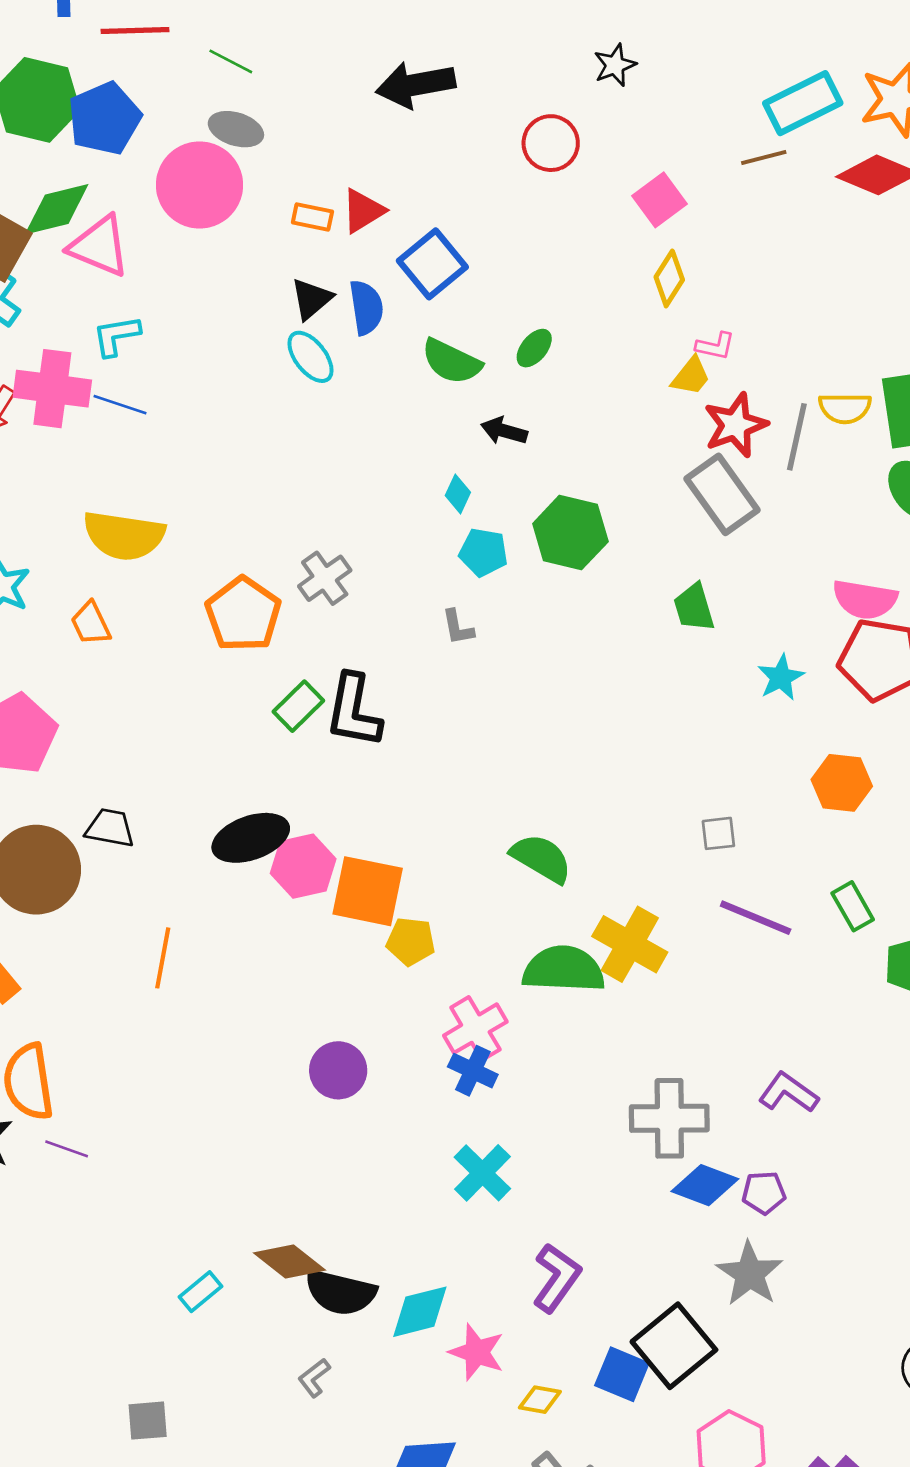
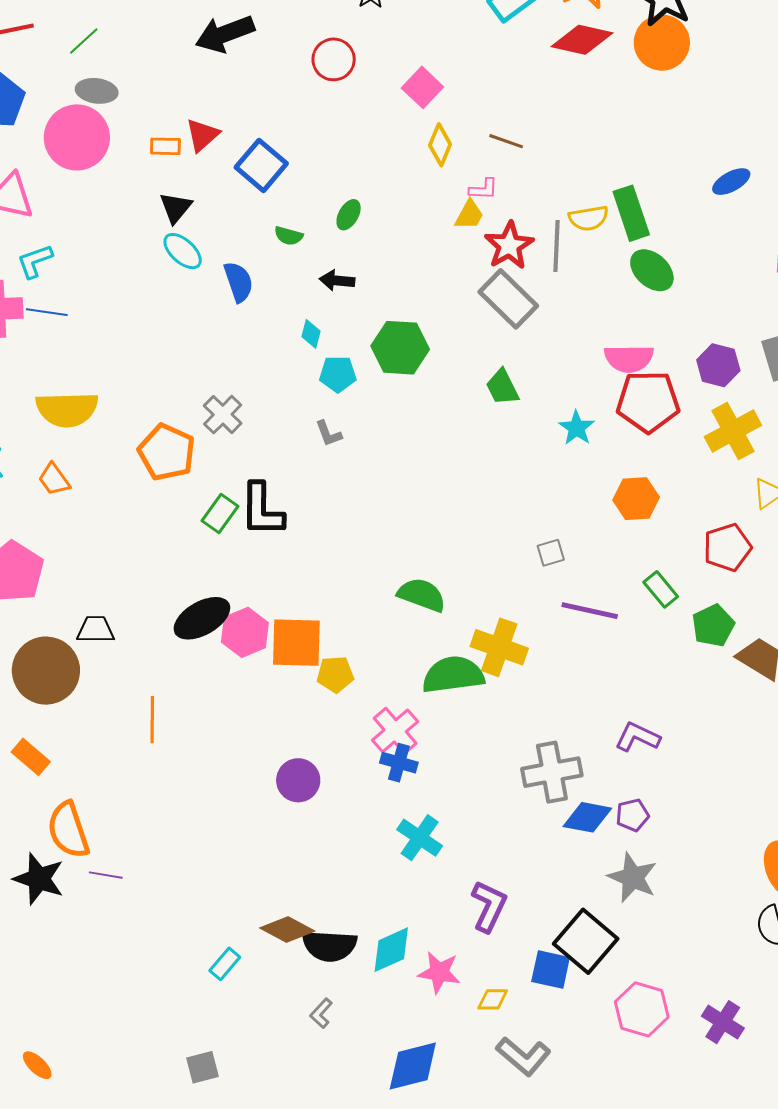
green line: (231, 61) -> (84, 41), turned -60
brown line: (764, 157) -> (506, 141), moved, turned 44
blue semicircle: (366, 307) -> (239, 282), moved
green semicircle: (451, 362) -> (289, 236), size x0.6

